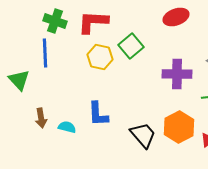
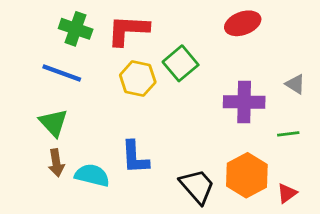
blue line: (45, 53) -> (62, 73), turned -68
green triangle: (19, 80) -> (53, 123), moved
cyan semicircle: (67, 127) -> (92, 175), size x1.4

